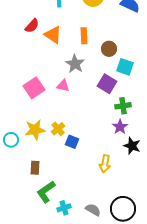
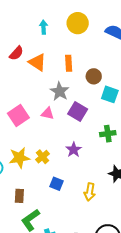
purple square: (107, 84) -> (78, 111), moved
purple star: (120, 127) -> (74, 150), moved
blue square: (72, 142) -> (57, 184), moved

